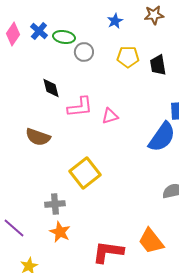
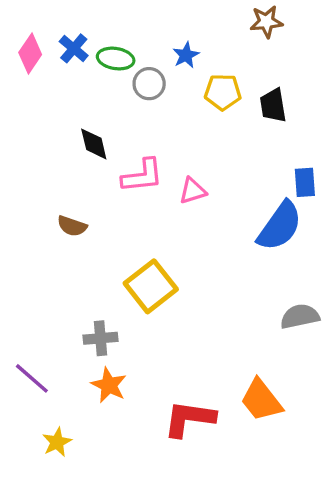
blue star: (115, 21) -> (186, 55), moved
brown semicircle: (38, 137) -> (72, 226), size x0.7

